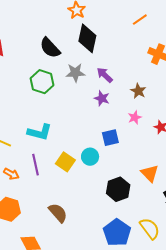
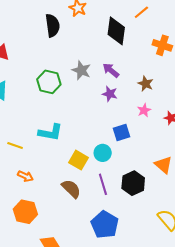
black diamond: (87, 38) -> (116, 31), moved
black semicircle: (50, 48) -> (52, 26), moved, turned -140
gray star: (75, 73) -> (81, 70), turned 30
purple line: (36, 165) -> (103, 184), moved
brown semicircle: (58, 213) -> (71, 189), moved
blue pentagon: (117, 233) -> (105, 225), moved

